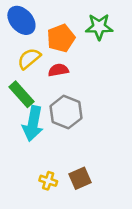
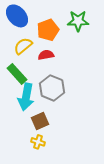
brown square: (80, 178) -> (40, 121), moved

